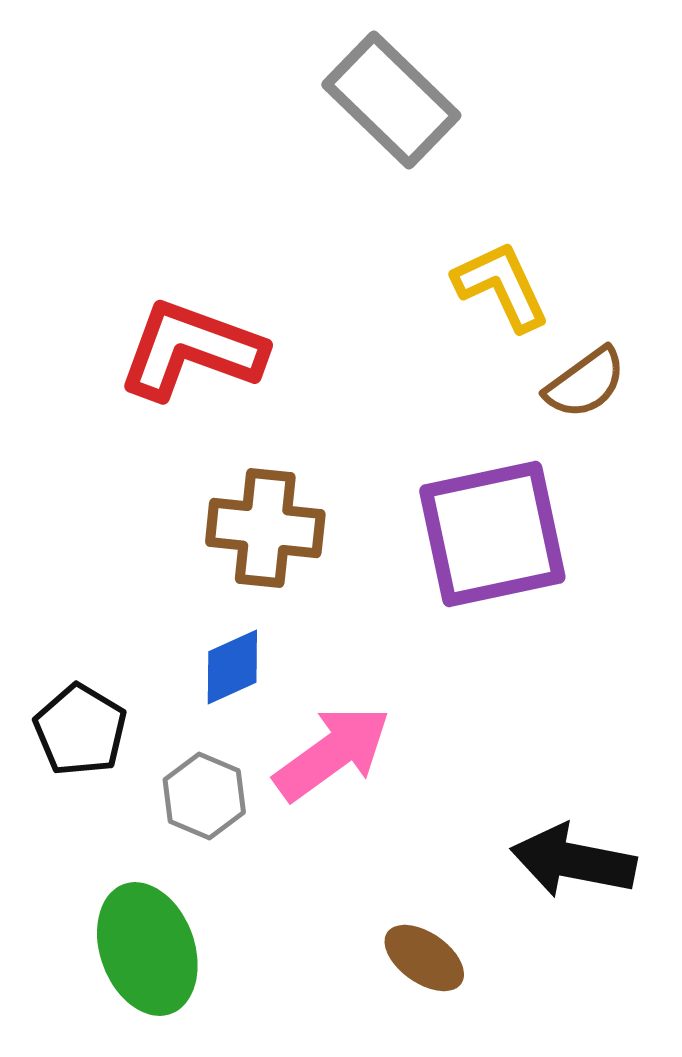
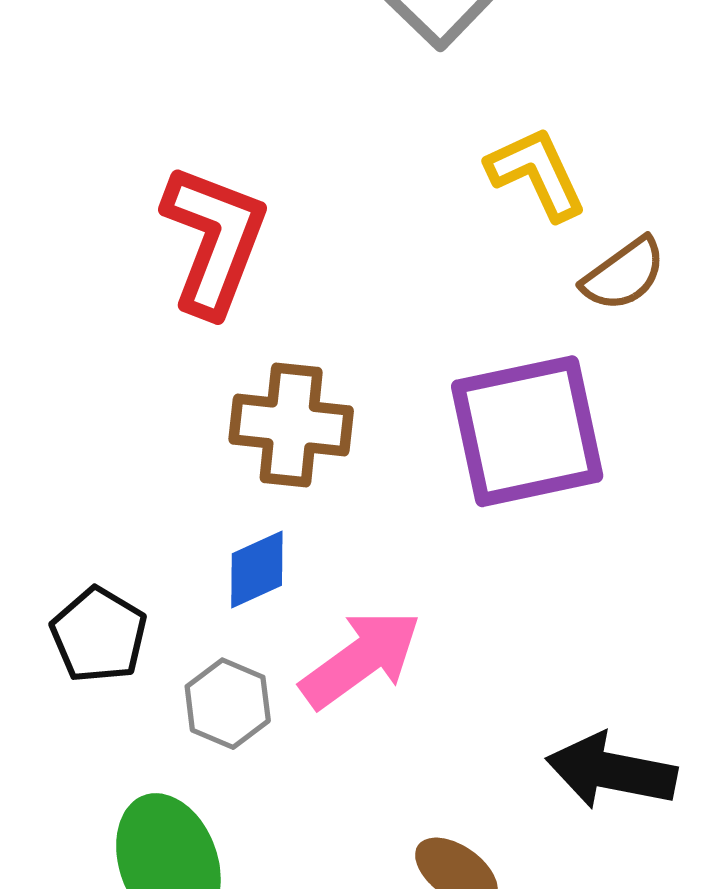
red L-shape: (191, 350) -> (214, 240), turned 91

